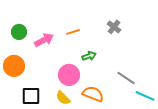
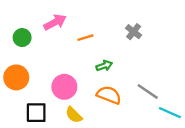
pink arrow: (44, 40) -> (55, 22), moved
pink circle: (69, 75) -> (64, 87), moved
orange semicircle: (93, 94) -> (109, 95), moved

